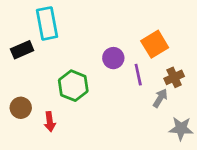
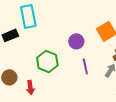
purple line: (138, 75) -> (85, 66), moved

